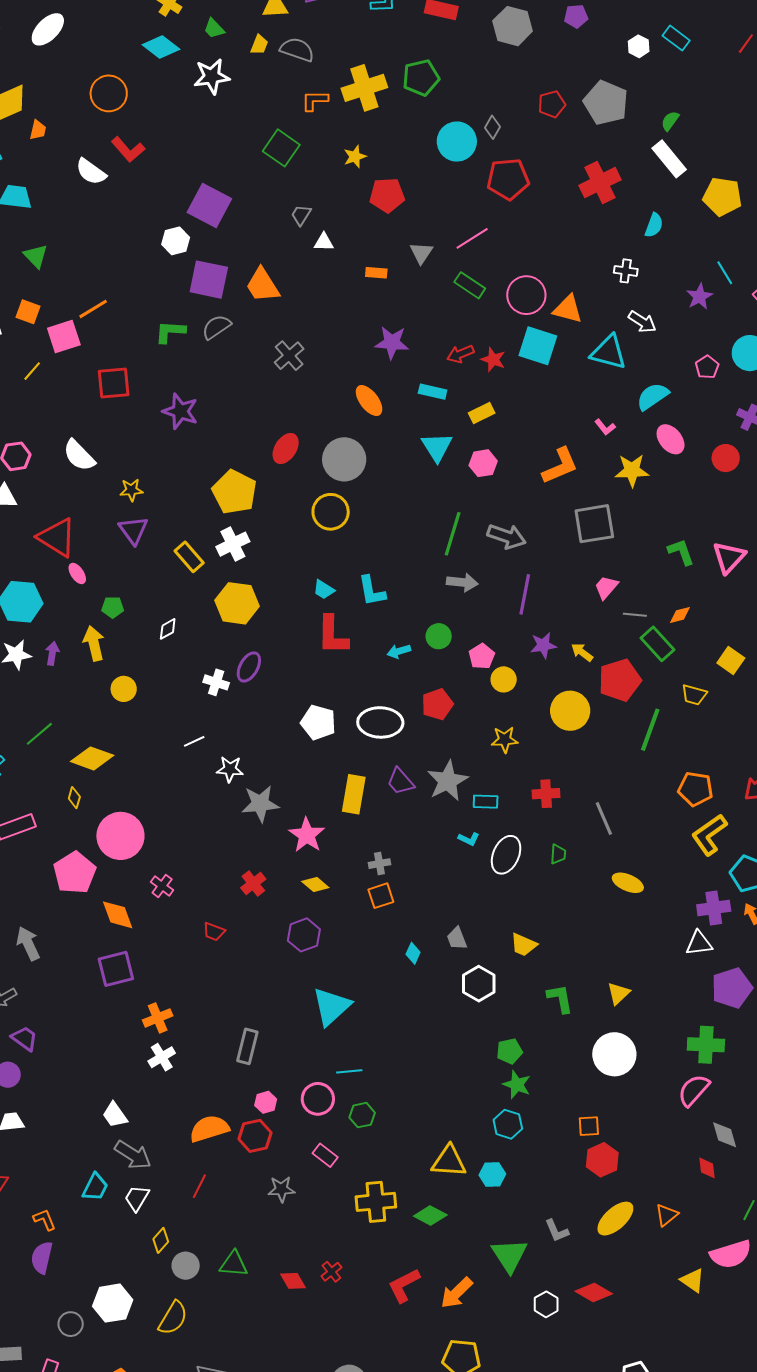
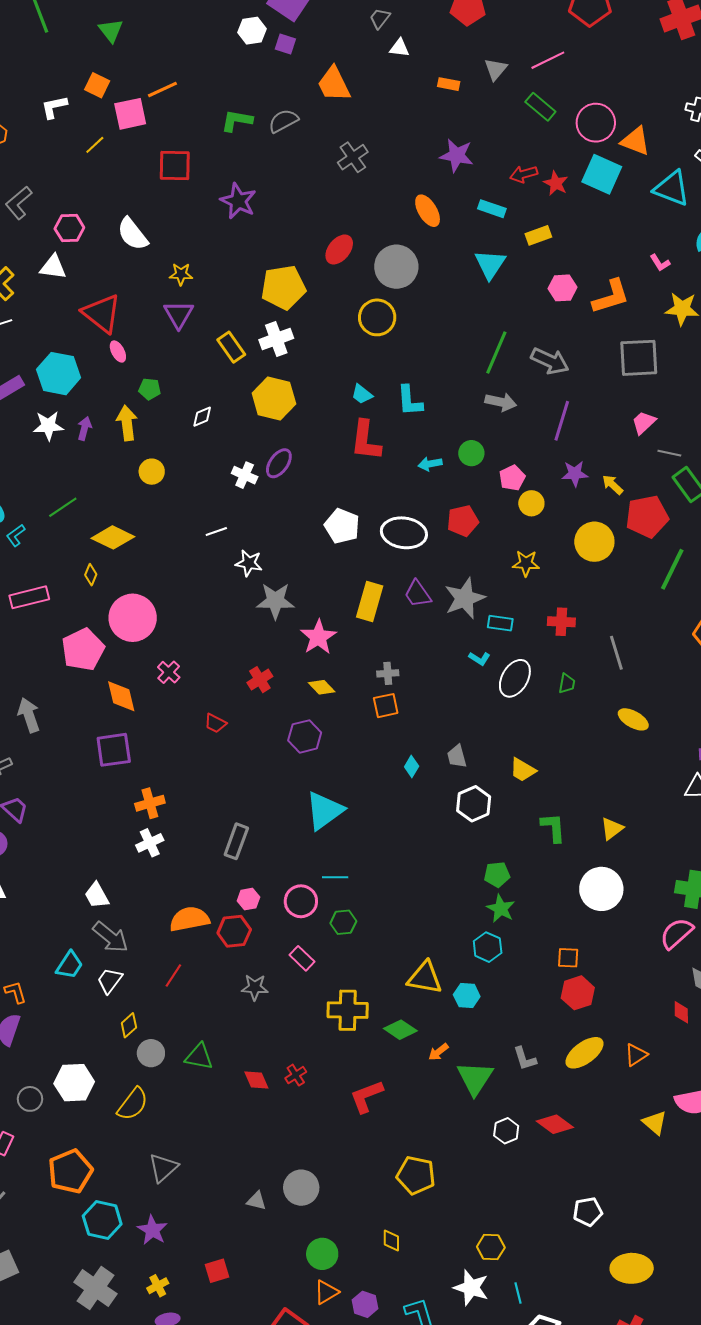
purple square: (209, 280) -> (285, 44), moved, size x0.5
pink hexagon: (483, 463) -> (563, 288), moved
yellow pentagon: (234, 492) -> (283, 287), turned 30
orange arrow: (457, 1293) -> (438, 1052), moved, size x0.6

